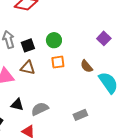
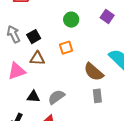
green circle: (54, 40) -> (71, 20), moved
brown semicircle: (87, 66) -> (94, 72), moved, size x1.5
gray rectangle: (80, 115) -> (97, 96), turned -64

